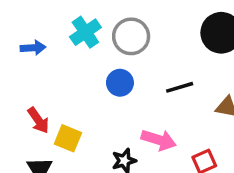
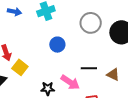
gray circle: (131, 36) -> (91, 23), moved
black line: (180, 87) -> (89, 68), moved

